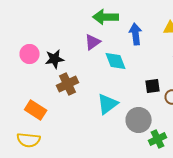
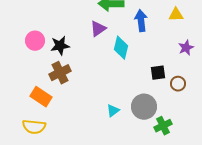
cyan diamond: (116, 61) -> (121, 48), turned 35
brown cross: (68, 84) -> (60, 73), moved
cyan triangle: (108, 104) -> (113, 111), moved, size x0.6

